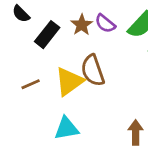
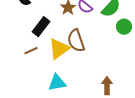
black rectangle: (47, 35) -> (41, 27), moved

